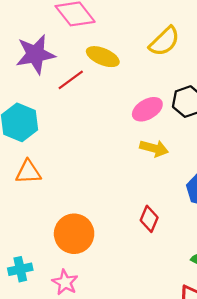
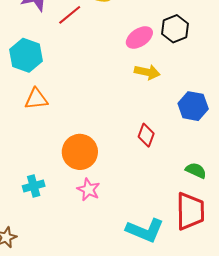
pink star: (65, 282) -> (88, 190), moved

